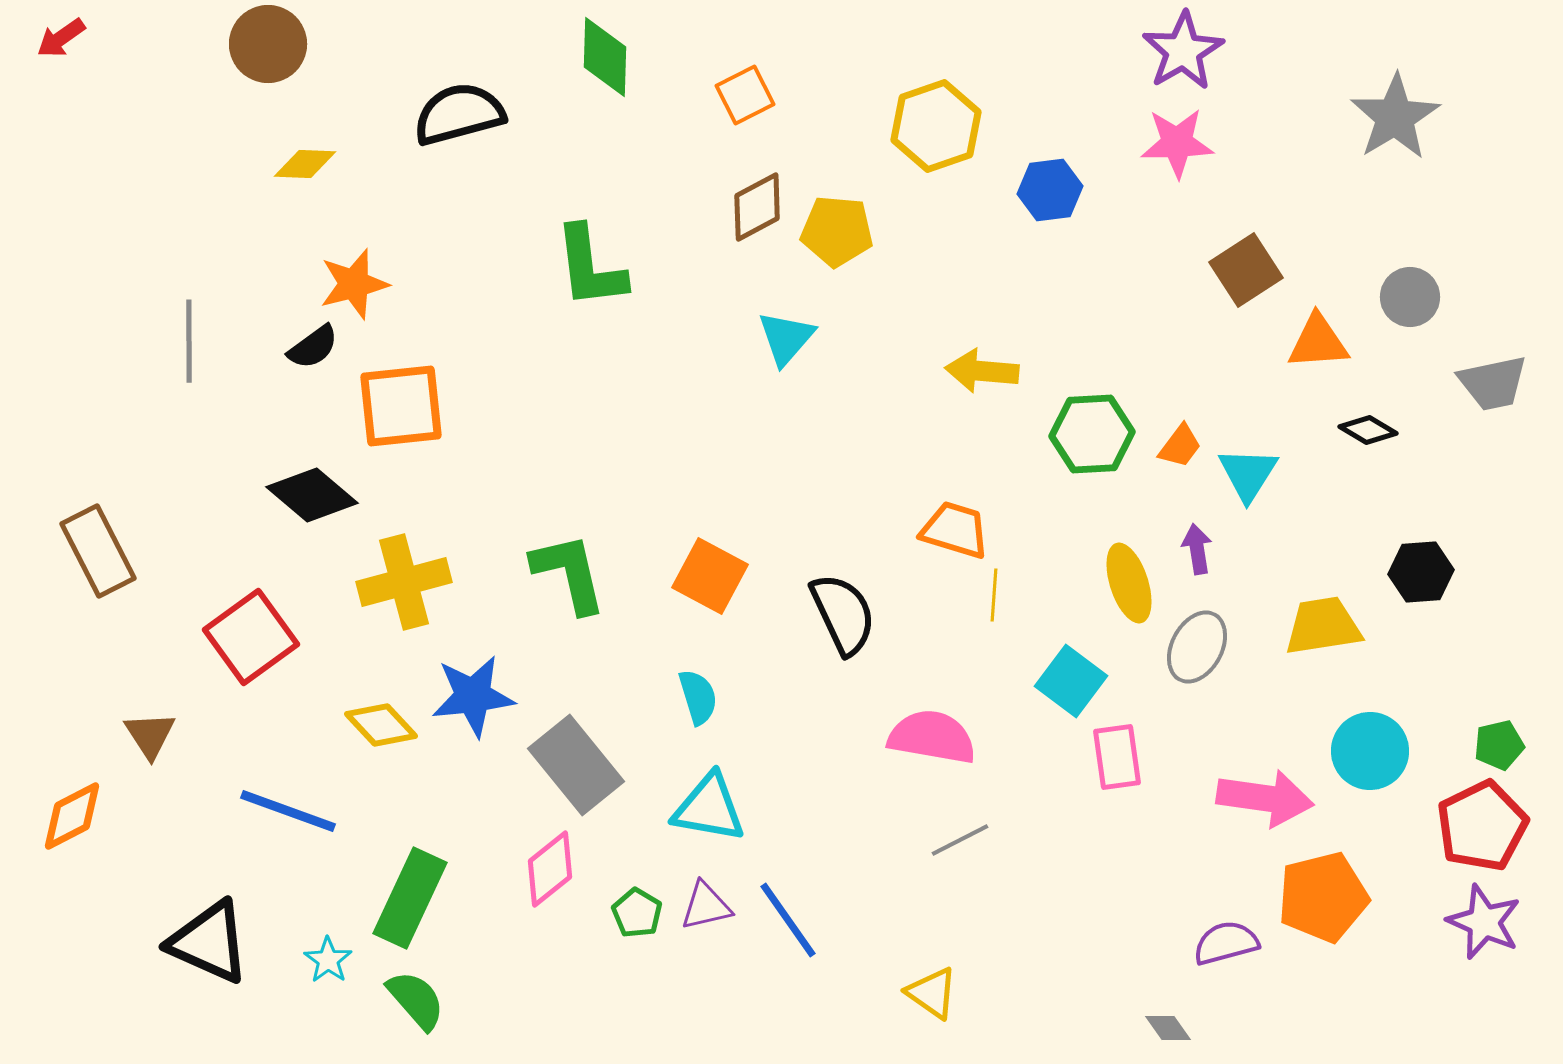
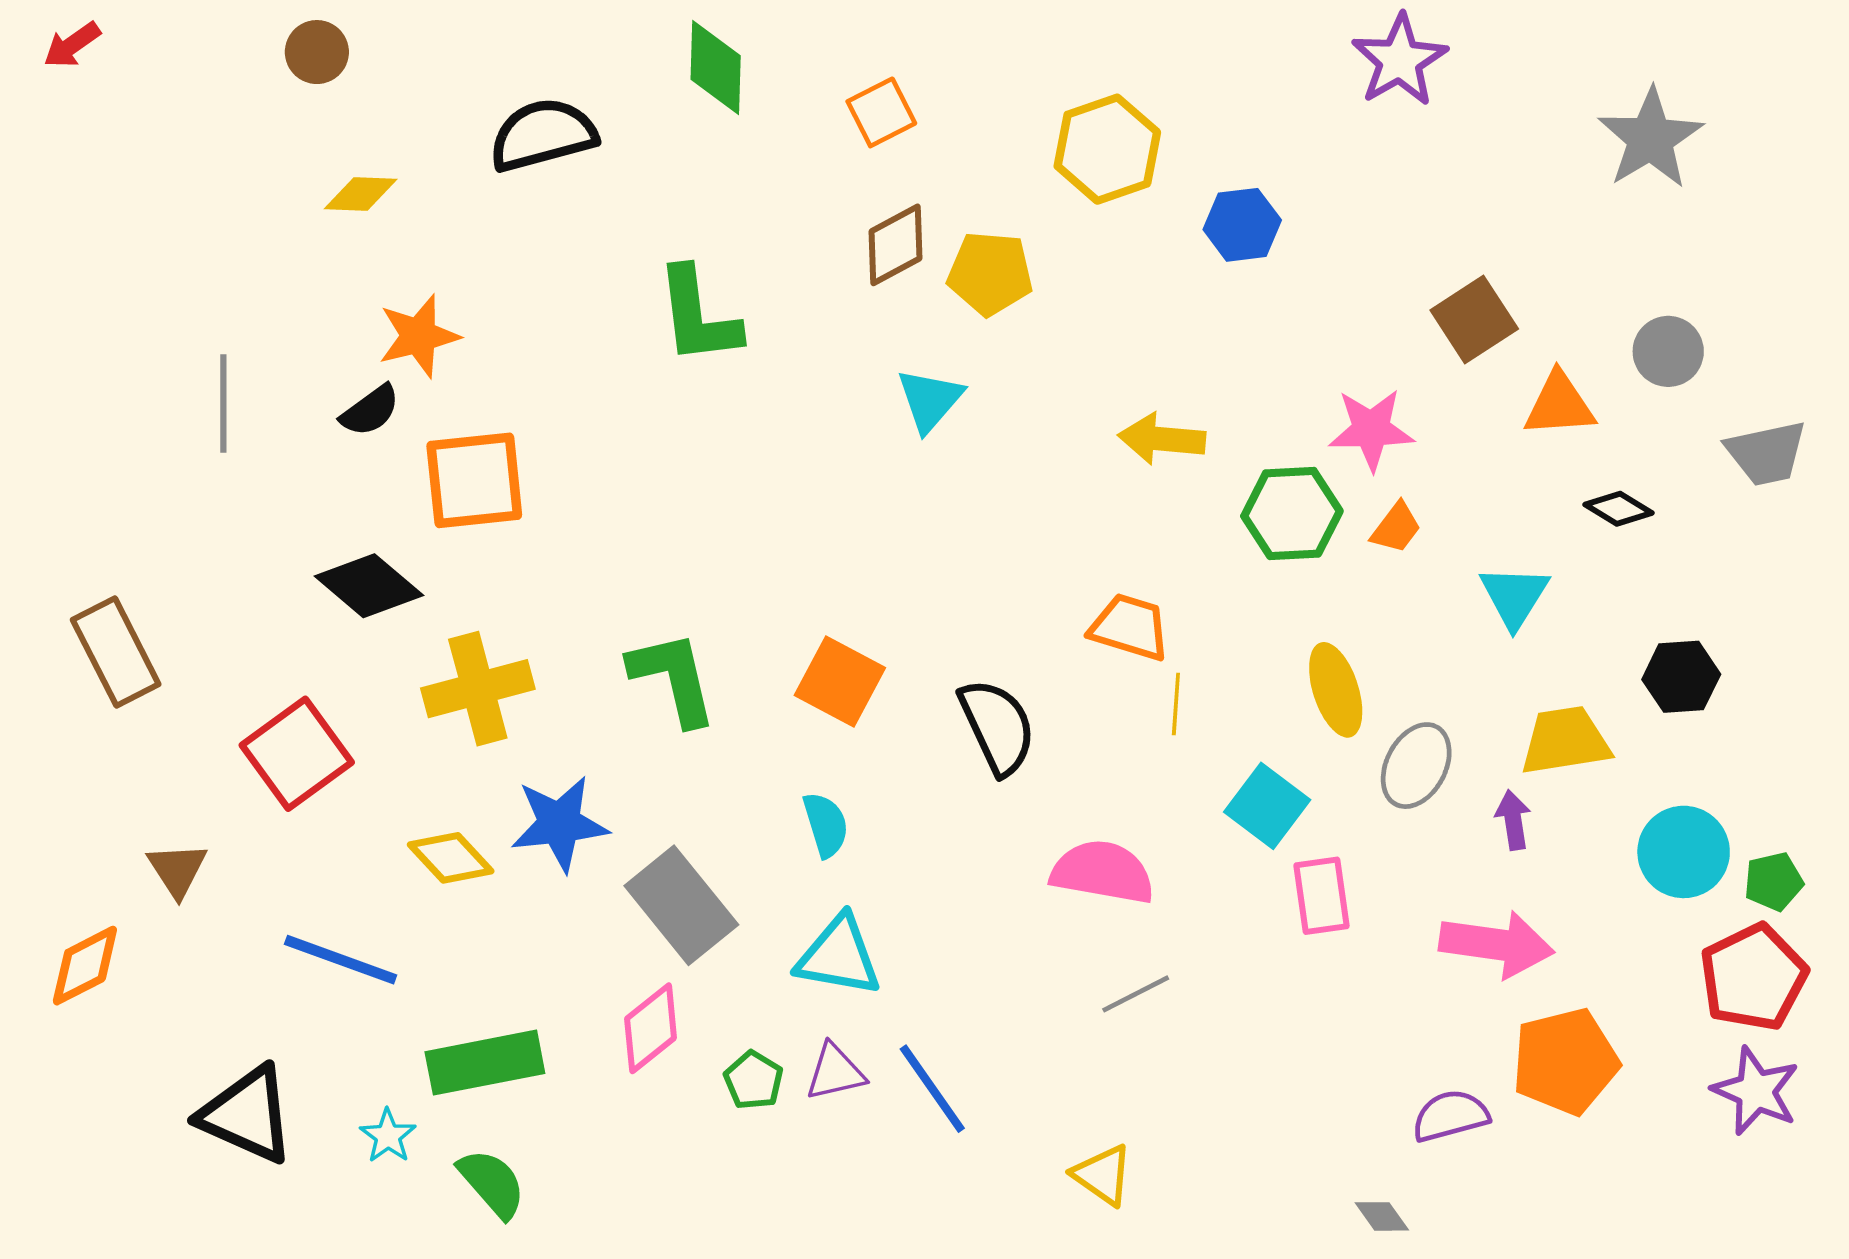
brown circle: (268, 44) -> (317, 52), size x0.7
pink star: (1177, 143) -> (1371, 430), moved
cyan triangle: (1248, 474) -> (1514, 596), moved
purple arrow: (1197, 549) -> (1513, 820), moved
cyan circle: (1370, 751) -> (1684, 852), moved
green rectangle: (410, 898) -> (485, 1063), turned 54

